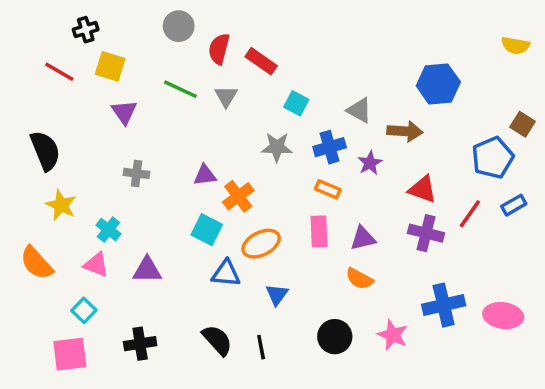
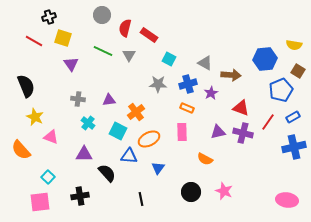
yellow semicircle: (515, 45) -> (294, 45), moved
blue hexagon: (438, 84) -> (265, 59), moved
purple triangle: (205, 175) -> (109, 100), moved
cyan cross: (108, 230) -> (88, 123), moved
purple triangle: (363, 238) -> (218, 132), moved
pink triangle: (96, 265) -> (51, 137), moved
blue cross: (444, 305) -> (294, 147), moved
pink ellipse: (503, 316) -> (287, 200), moved
black semicircle: (217, 340) -> (107, 173), moved
black line: (261, 347) -> (141, 199), moved

